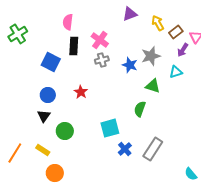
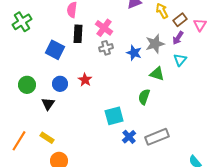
purple arrow: (183, 50) -> (178, 38), moved
cyan triangle: (176, 72) -> (180, 60), turned -32
blue circle: (48, 95) -> (60, 84), moved
green circle: (65, 131) -> (27, 85), moved
gray rectangle: (153, 149) -> (157, 137), turned 35

